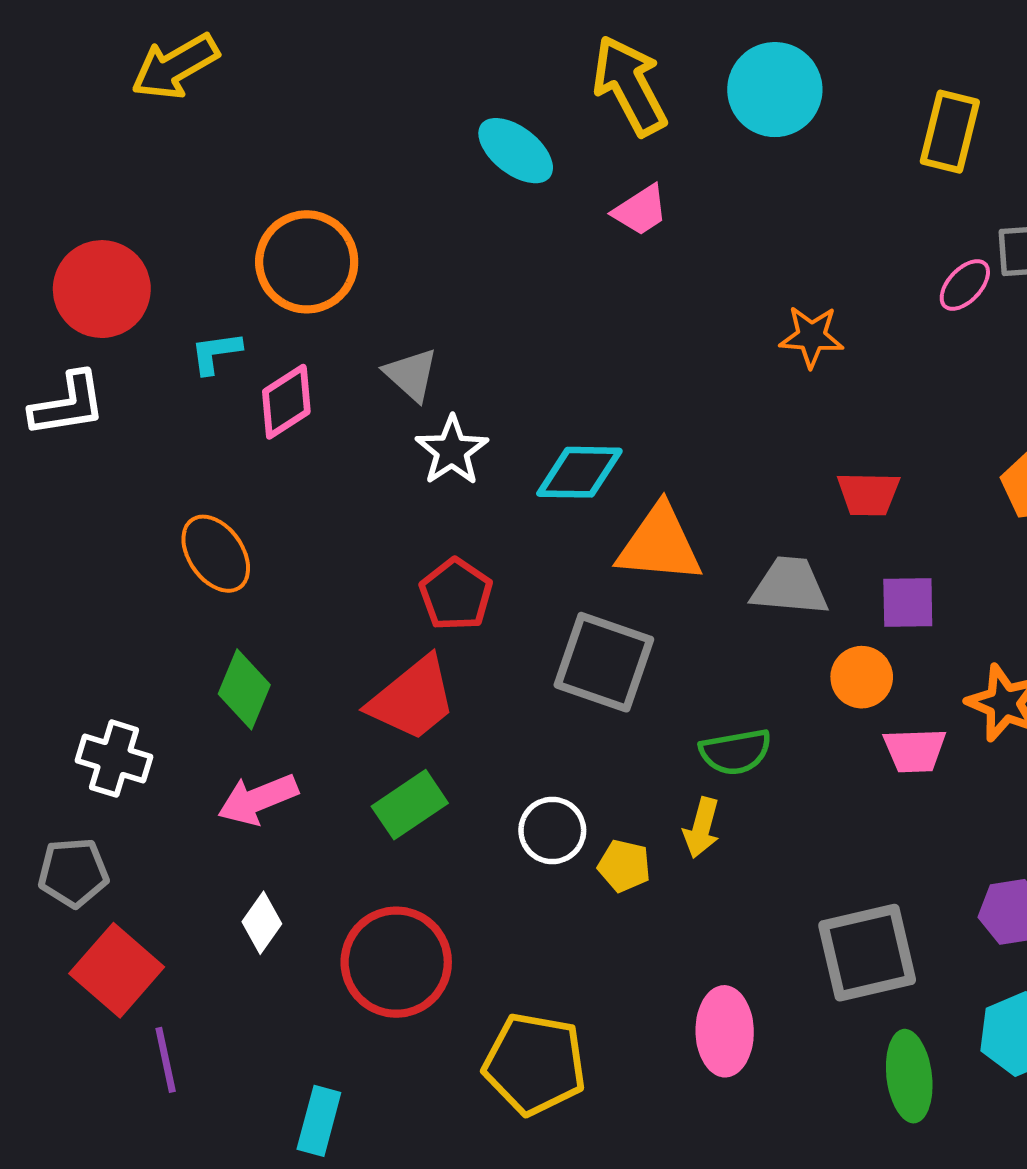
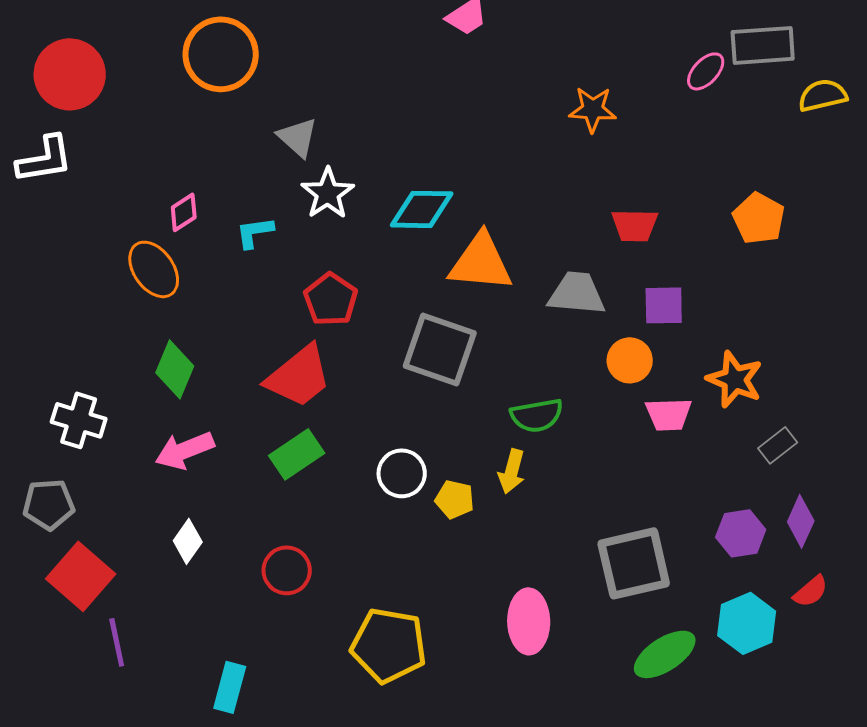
cyan L-shape: (216, 353) -> (255, 232), moved
pink diamond: (286, 402) -> (184, 212), moved, size x0.7
red circle: (396, 962) -> (287, 570), size x0.6
green ellipse: (909, 1076) -> (665, 654), turned 64

